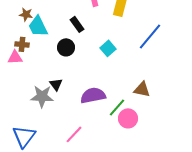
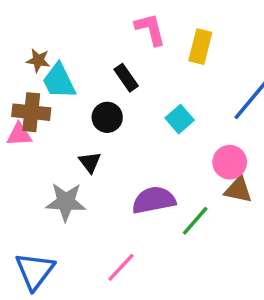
brown cross: (22, 44) -> (31, 112), size x1.5
black triangle: (56, 84) -> (90, 162), moved
pink circle: (128, 118) -> (230, 162), moved

